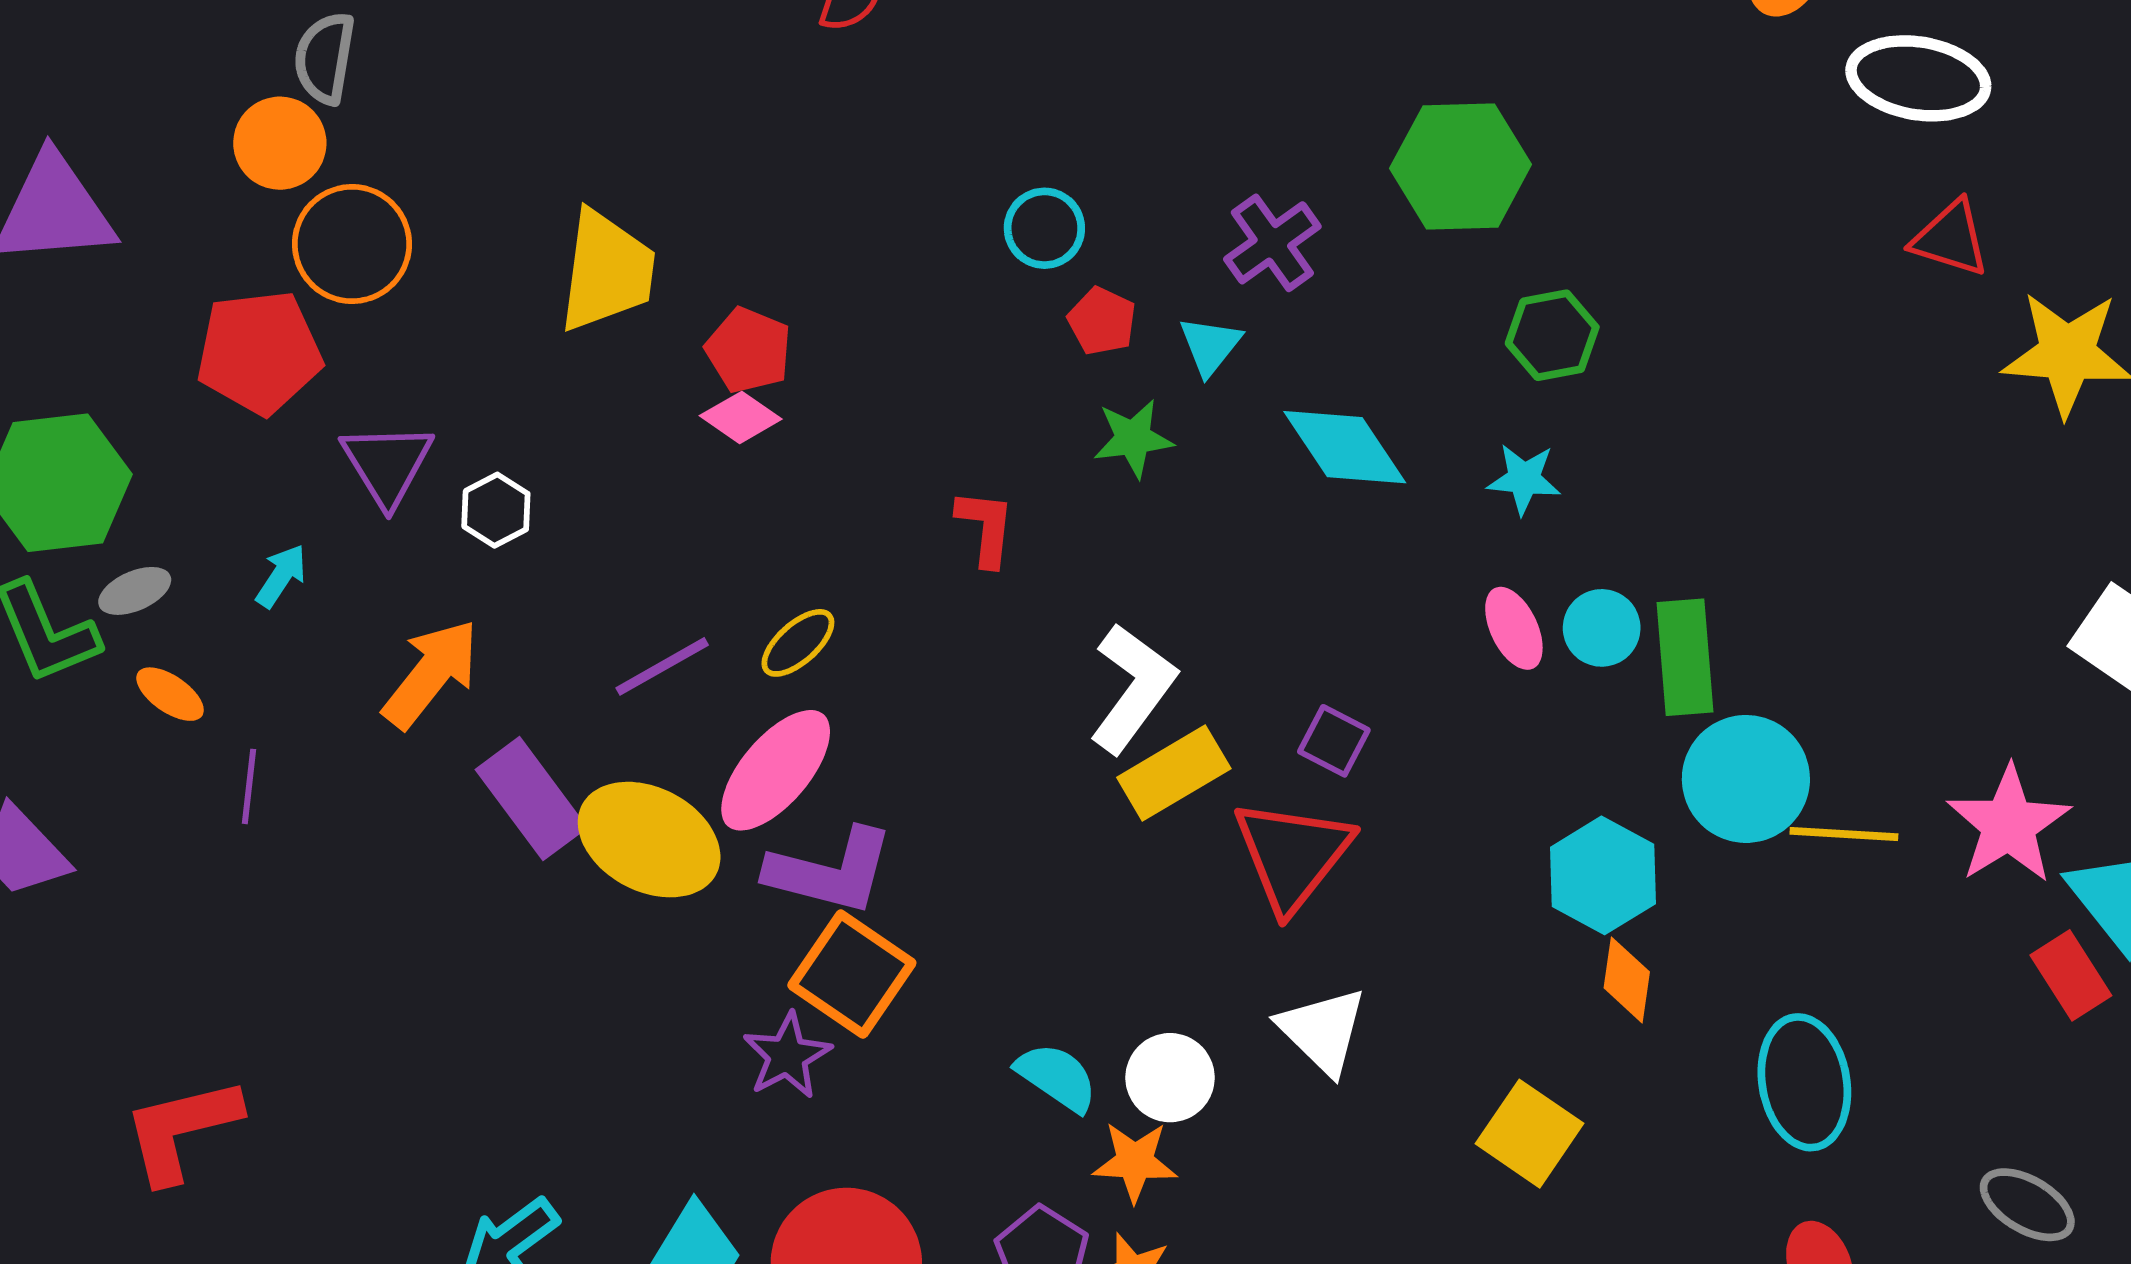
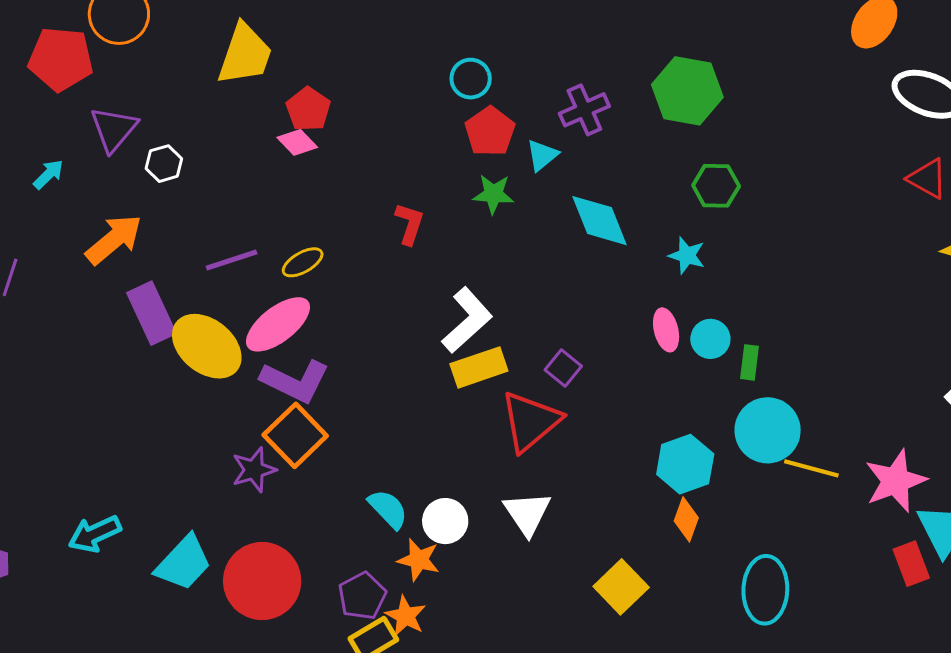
red pentagon: (1102, 321) -> (490, 131), size x1.4
green rectangle: (1685, 657) -> (749, 362), size x0.6

